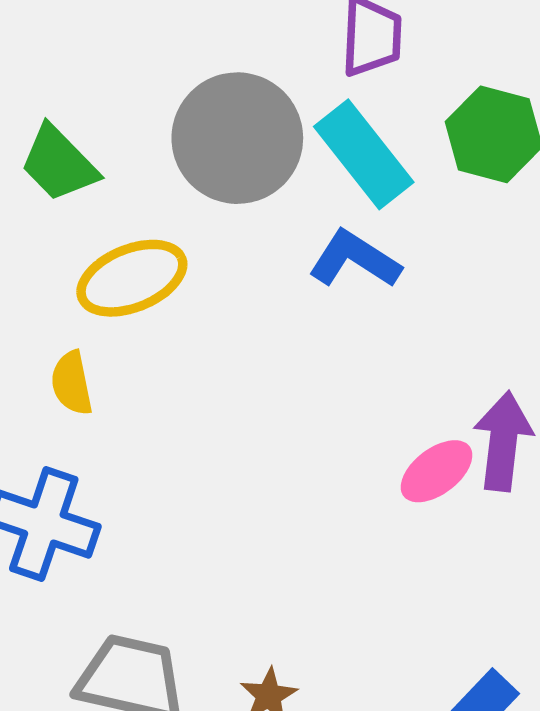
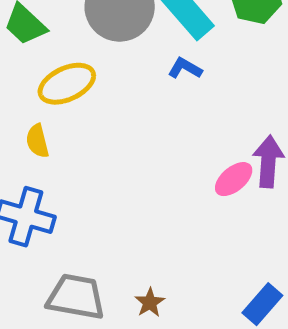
blue L-shape: (355, 259) -> (185, 68), size x0.7

